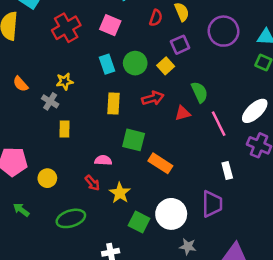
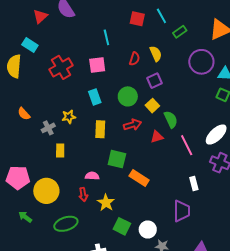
pink square: (110, 25) -> (97, 65), turned -30
purple circle: (223, 31) -> (201, 62), moved
green circle: (135, 63) -> (128, 96), moved
yellow square: (166, 66) -> (152, 106), moved
yellow star: (65, 81) -> (69, 117), moved
gray cross: (50, 101) -> (48, 128), turned 32
yellow circle: (47, 178) -> (46, 191), size x1.6
red arrow: (92, 183) -> (83, 195), turned 32
white circle: (171, 214) -> (148, 230), moved, size x0.7

